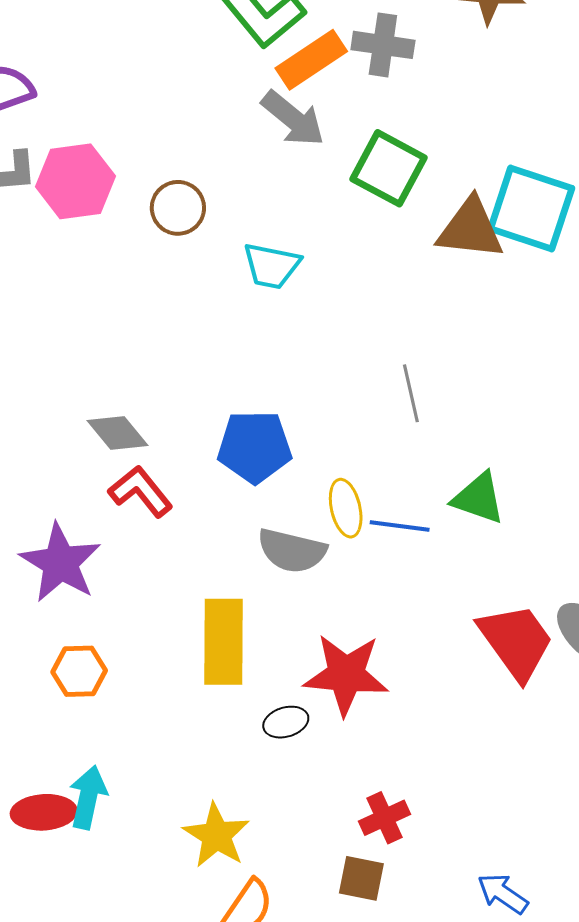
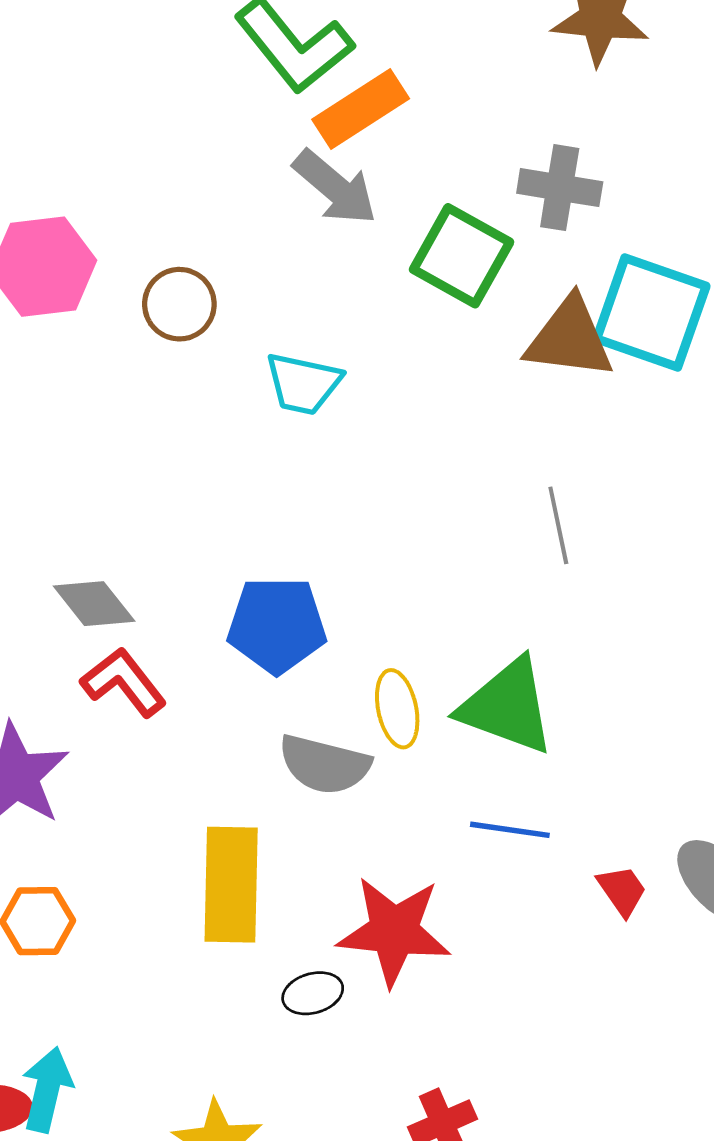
gray cross: (383, 45) -> (560, 188), moved
gray line: (411, 393) -> (558, 525), moved
green triangle: (479, 498) -> (507, 706), moved, size x1.4
blue line: (400, 526) -> (510, 830), moved
red trapezoid: (516, 641) -> (622, 890), size x0.5

